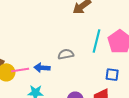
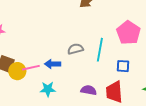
cyan line: (97, 41) -> (100, 50), moved

